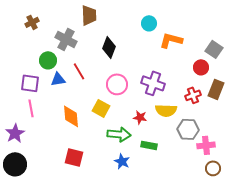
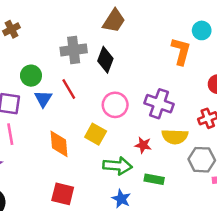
brown trapezoid: (89, 15) -> (114, 21), moved, turned 35
cyan circle: (149, 23) -> (202, 30), moved
gray cross: (66, 39) -> (74, 50), moved, turned -35
orange L-shape: (171, 40) -> (181, 51), turned 90
blue triangle: (58, 79) -> (43, 99), turned -49

